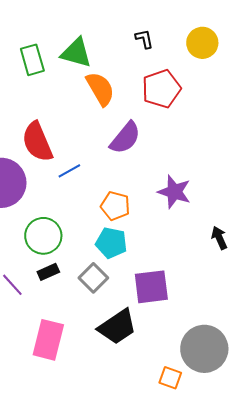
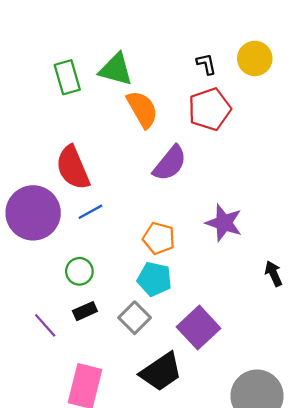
black L-shape: (144, 39) -> (206, 64), moved
blue line: (69, 171) -> (90, 212), moved
green circle: (43, 236) -> (79, 271), size x0.7
purple square: (151, 287) -> (199, 328), turned -36

